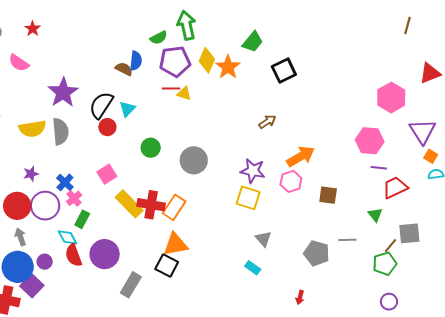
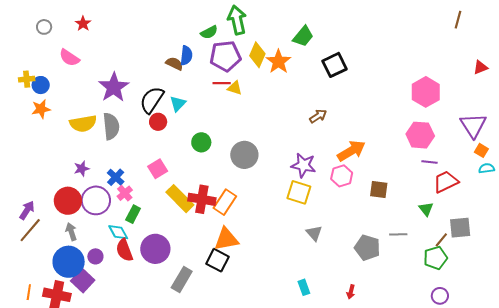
red triangle: (430, 73) -> (481, 67), size x0.7
pink hexagon: (391, 98) -> (426, 92), moved
cyan rectangle: (253, 268) -> (304, 287), moved, turned 35

